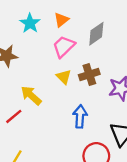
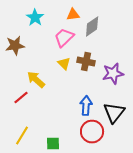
orange triangle: (61, 20) -> (73, 15), moved, turned 32
brown cross: (89, 74) -> (86, 62), turned 30
blue arrow: (80, 116) -> (86, 106), moved

